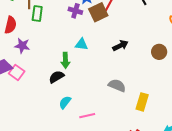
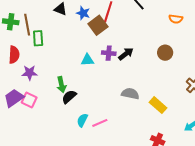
purple cross: (75, 11) -> (109, 53), moved
green arrow: (65, 60) -> (61, 85), moved
yellow rectangle: (142, 102) -> (158, 105), turned -54
pink line: (87, 116) -> (100, 123), moved

